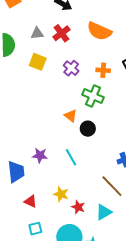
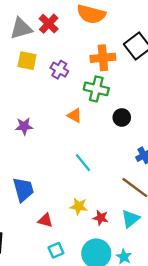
gray triangle: (37, 33) -> (21, 28), size x1.5
purple cross: (71, 68) -> (59, 70), moved
orange cross: (103, 70) -> (103, 58), size x1.5
black circle: (88, 129) -> (122, 117), moved
purple star: (40, 155) -> (24, 126), moved

